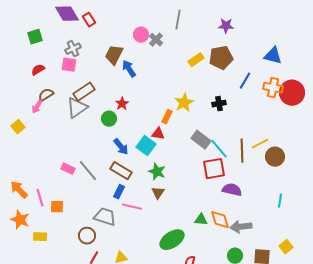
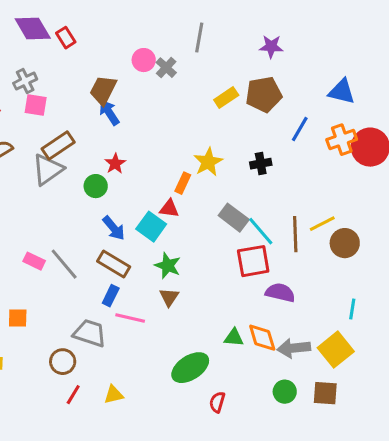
gray cross: (73, 49) -> (25, 81), moved
blue arrow: (129, 69) -> (109, 113), moved
orange cross: (273, 88) -> (342, 140), turned -30
yellow square: (286, 247) -> (336, 350), moved, size x1.6

